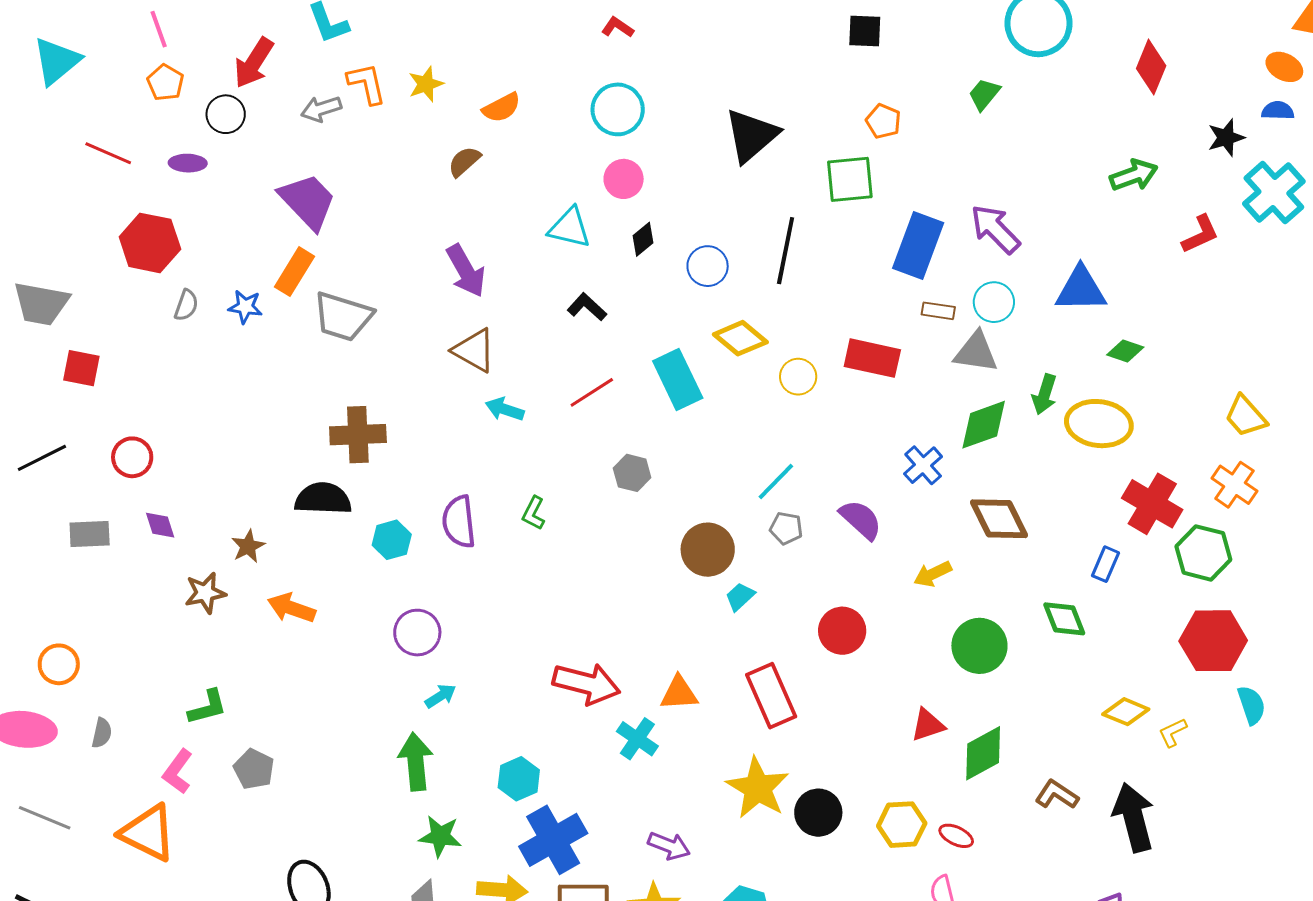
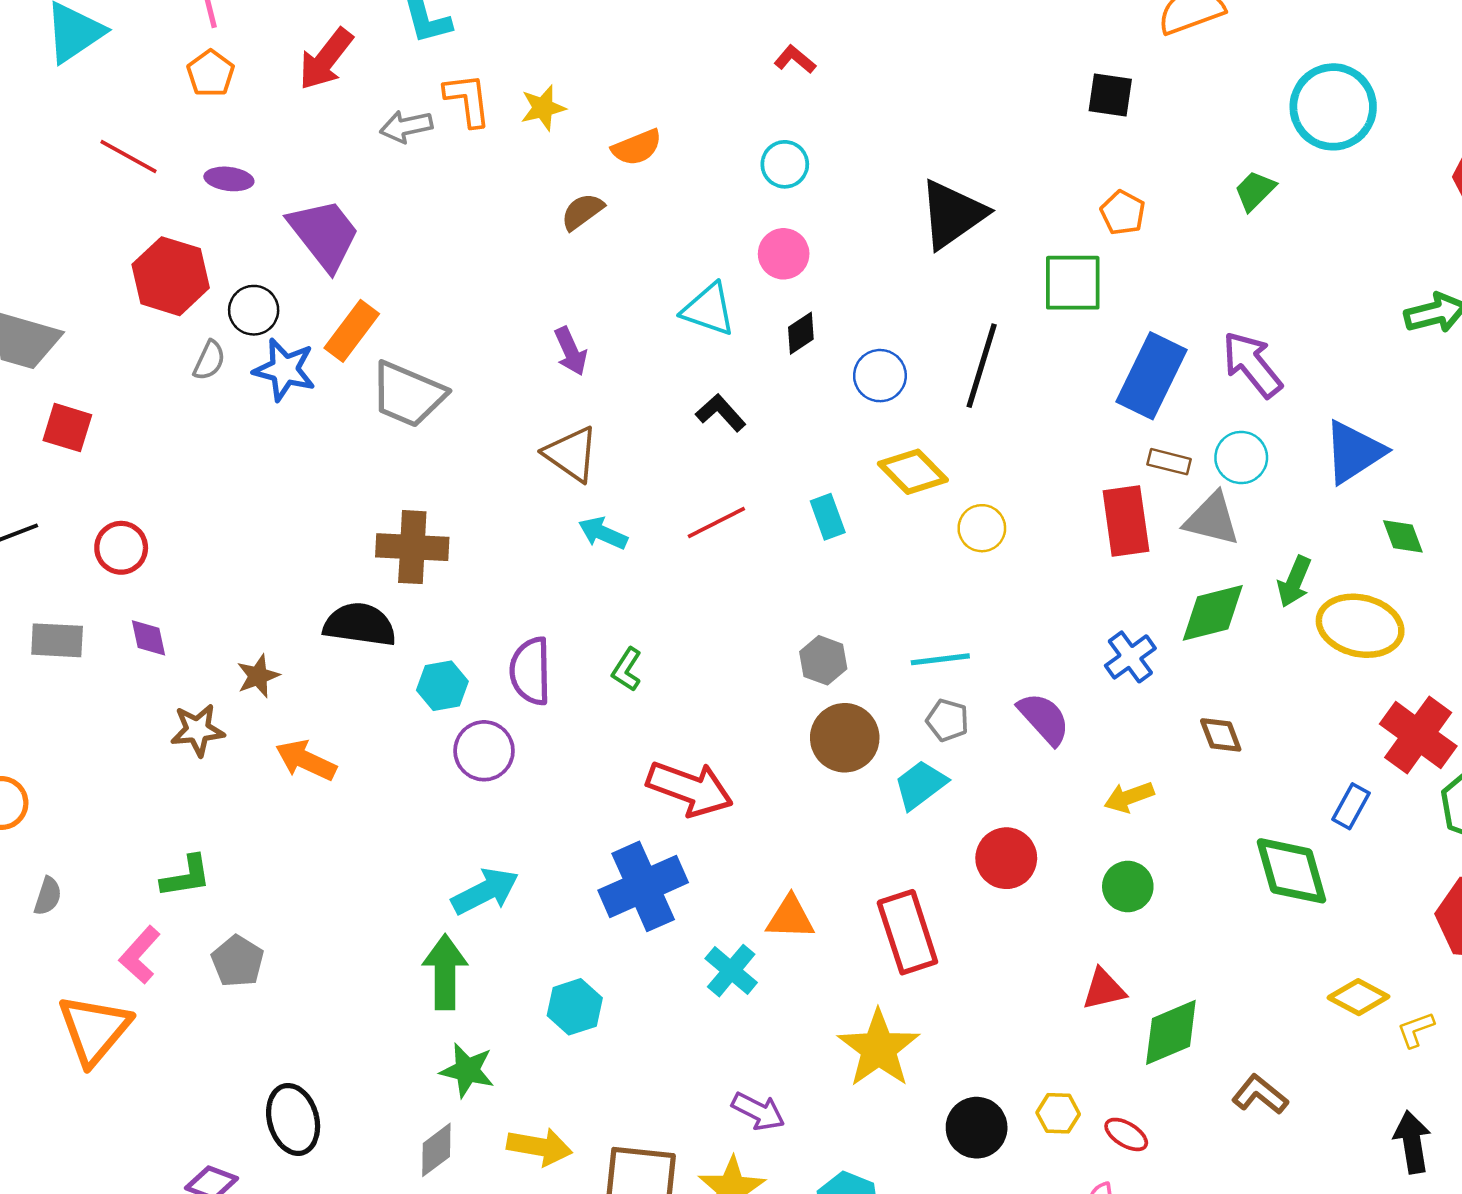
cyan circle: (618, 109) -> (785, 164), size x0.7
black circle: (226, 114) -> (254, 310), moved
purple trapezoid: (308, 201) -> (324, 234), moved
purple arrow: (466, 271) -> (571, 351), size x0.7
blue triangle: (1081, 289) -> (1354, 452), turned -38
blue star: (245, 307) -> (284, 370), size x1.4
green diamond: (1125, 351) -> (1403, 536), turned 45
red rectangle: (872, 358) -> (1126, 521), moved, turned 64
cyan rectangle: (678, 380) -> (828, 517), size x0.6
gray hexagon: (632, 473) -> (823, 660), moved
cyan line: (776, 482) -> (940, 659), turned 33
brown diamond: (999, 519) -> (1221, 735), size x0.6
cyan trapezoid: (740, 597) -> (920, 785), moved, size x1.4
green diamond: (1064, 619) -> (1291, 871), size x1.4
purple circle: (417, 633) -> (484, 751), moved
green circle: (979, 646) -> (1128, 887), moved, size x0.7
red arrow: (587, 684) -> (690, 789), moved
cyan arrow: (441, 696) -> (485, 891), size x1.6
black circle: (818, 813) -> (977, 1128), moved
black arrow: (1134, 817) -> (1412, 1142), moved, size x0.7
yellow hexagon: (902, 825) -> (1058, 1113), size x0.7
orange triangle: (148, 833) -> (94, 1029), turned 38
blue cross: (553, 840) -> (643, 886), moved

